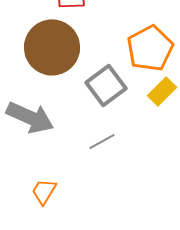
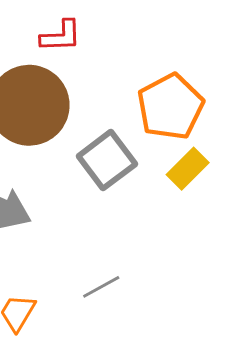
gray line: (102, 141) -> (101, 287), moved

